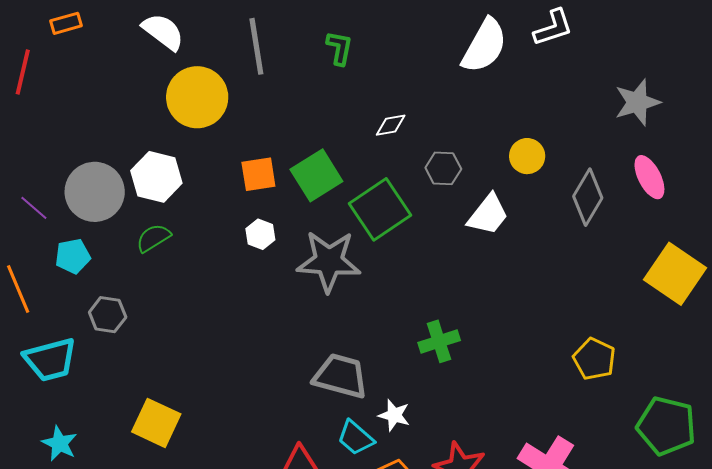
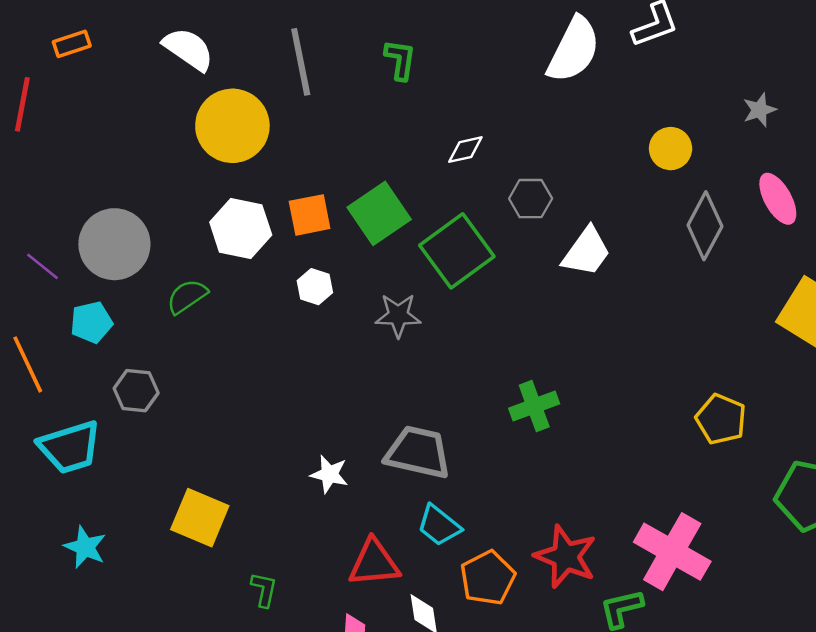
gray star: (637, 102) -> (759, 110), size x0.6
yellow circle: (527, 156) -> (671, 149), moved
white hexagon: (156, 177) -> (241, 229), moved
gray star: (329, 261) -> (398, 315), size x0.6
white star: (394, 415) -> (329, 474), moved

